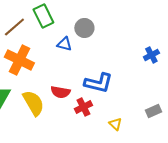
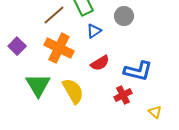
blue triangle: (64, 44) -> (94, 31), moved, turned -49
red semicircle: (60, 92) -> (100, 63), moved, turned -42

